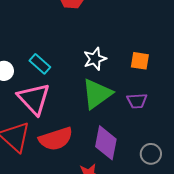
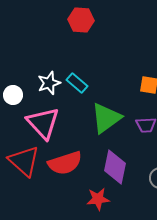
white star: (95, 59) -> (49, 83), moved
cyan rectangle: (40, 64) -> (77, 83), moved

